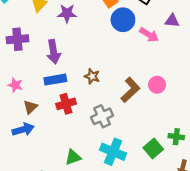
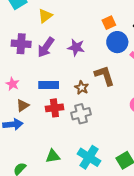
purple star: (67, 13) -> (76, 47), moved
purple arrow: (53, 52) -> (46, 47), moved, turned 35
brown L-shape: (130, 90) -> (104, 76), moved, turned -75
gray cross: (102, 116) -> (81, 114), moved

